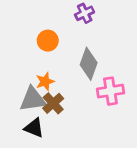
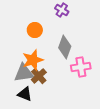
purple cross: (85, 13) -> (62, 10), turned -32
orange star: (45, 82) -> (33, 60), size x1.5

